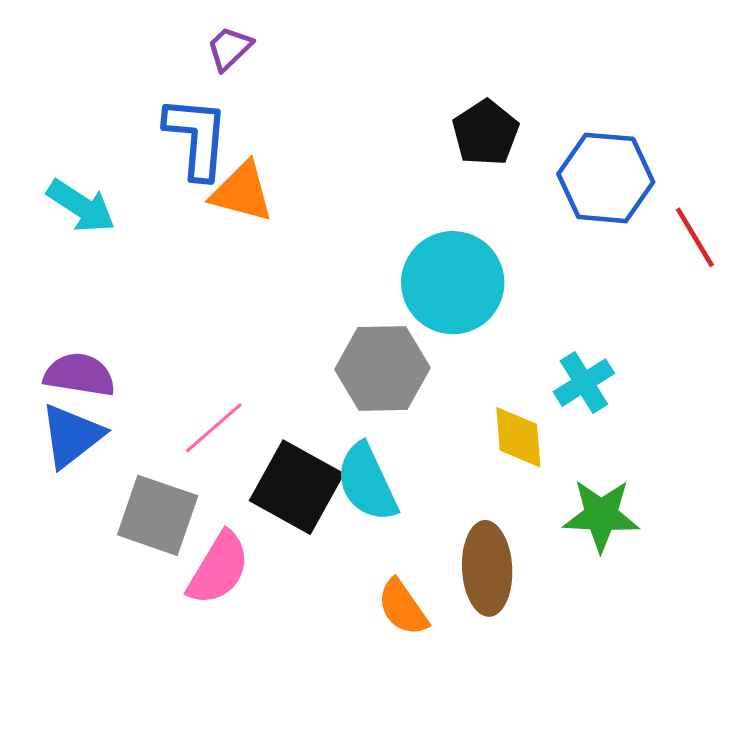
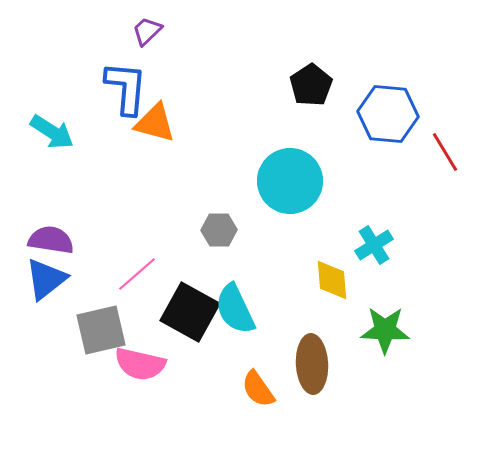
gray hexagon: (382, 368) -> (219, 230), moved, size x0.6
gray square: (158, 515) -> (101, 330), turned -32
pink semicircle: (218, 568) -> (140, 364), turned 72

